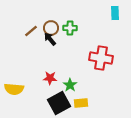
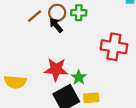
red star: (50, 78) -> (56, 69), size x1.5

